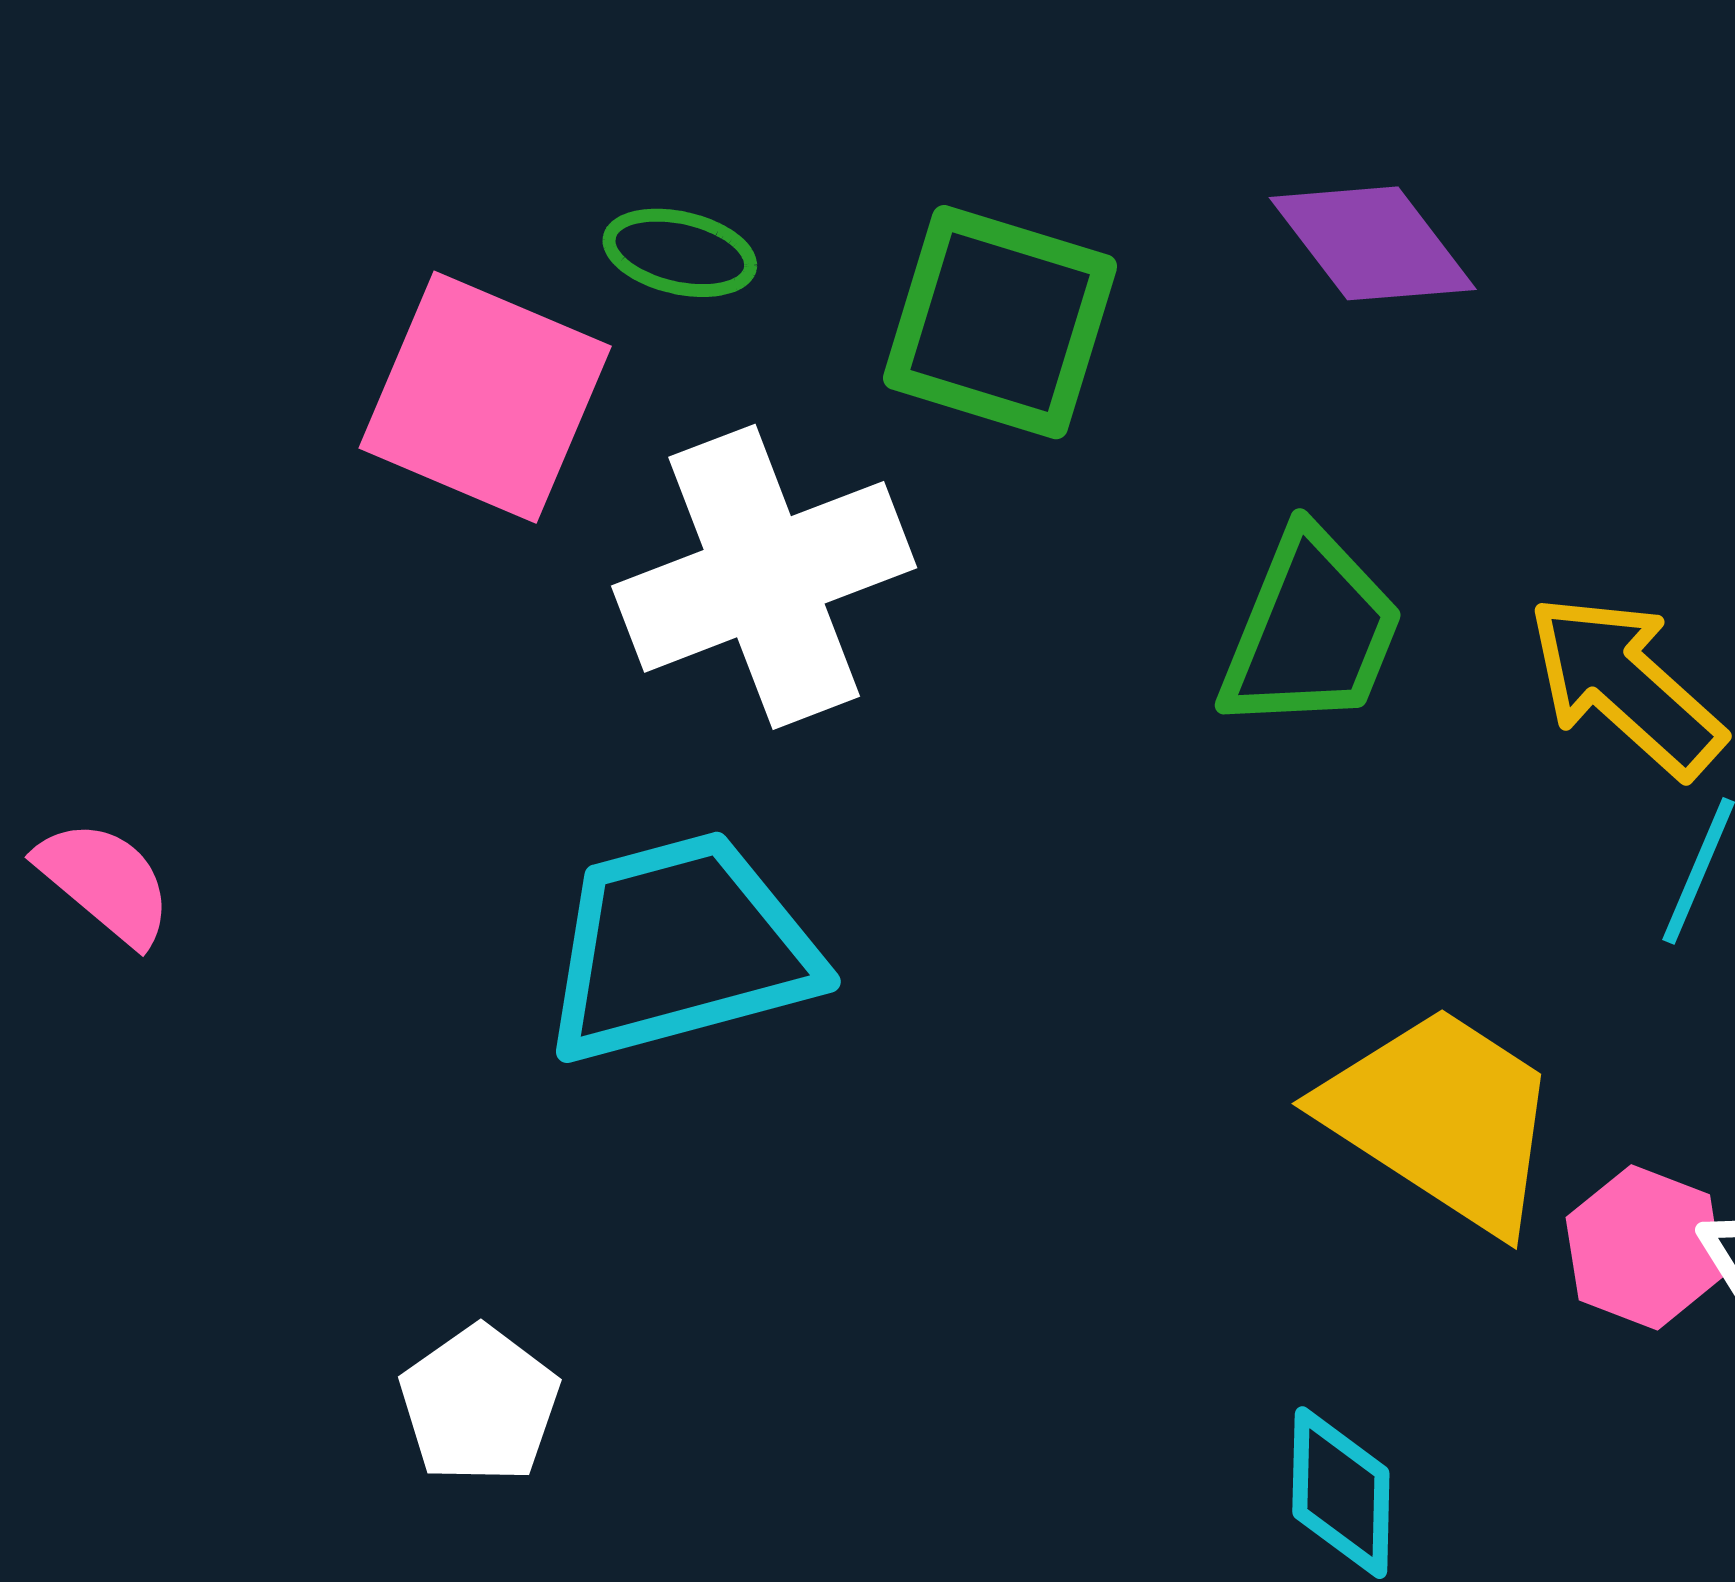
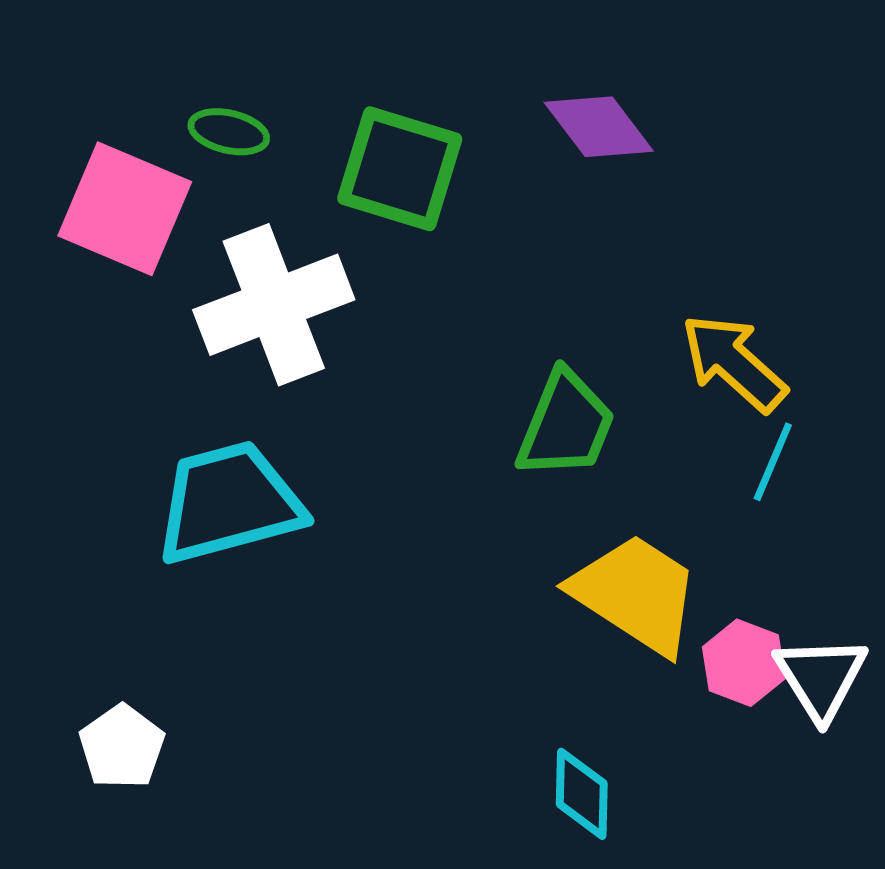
green trapezoid: (1311, 631) -> (566, 425), moved

